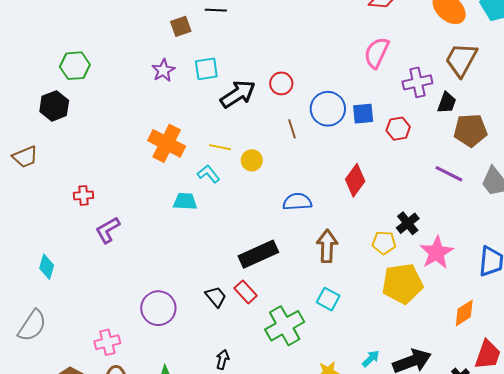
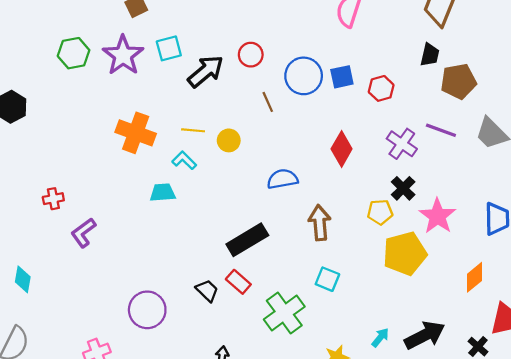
green hexagon: (75, 66) -> (74, 53), moved
purple star: (163, 70) -> (123, 55), size x1.6
purple cross: (417, 82) -> (402, 144), moved, turned -36

